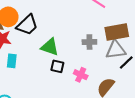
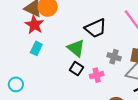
black trapezoid: (27, 25) -> (96, 28), moved
pink cross: (81, 75) -> (97, 75), moved, turned 32

